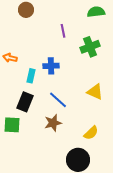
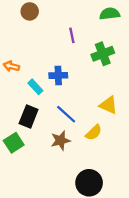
cyan rectangle: (31, 76) -> (35, 87), turned -56
green square: (12, 125) -> (14, 143), turned -36
yellow semicircle: (91, 133) -> (94, 133), moved

